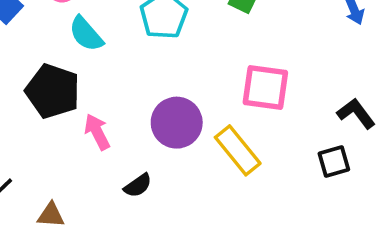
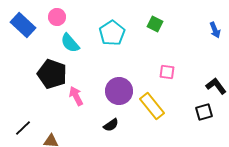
pink square: (265, 87) -> (167, 72), size x0.6
black semicircle: (138, 185) -> (111, 125), moved

